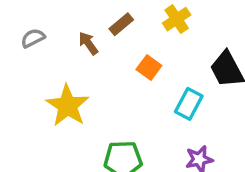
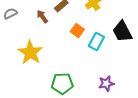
cyan rectangle: (189, 104) -> (96, 41), moved

